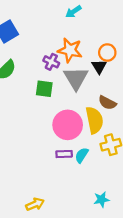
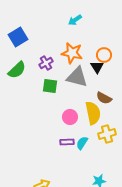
purple cross: (51, 62) -> (46, 63), moved, turned 32
gray triangle: (76, 78) -> (77, 77), turned -45
pink circle: (68, 125) -> (70, 117), size x0.6

